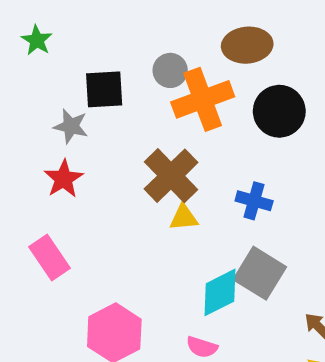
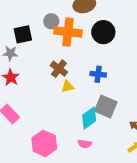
orange cross: (203, 99) -> (68, 32), turned 36
brown cross: (171, 176) -> (59, 69), size x0.7

